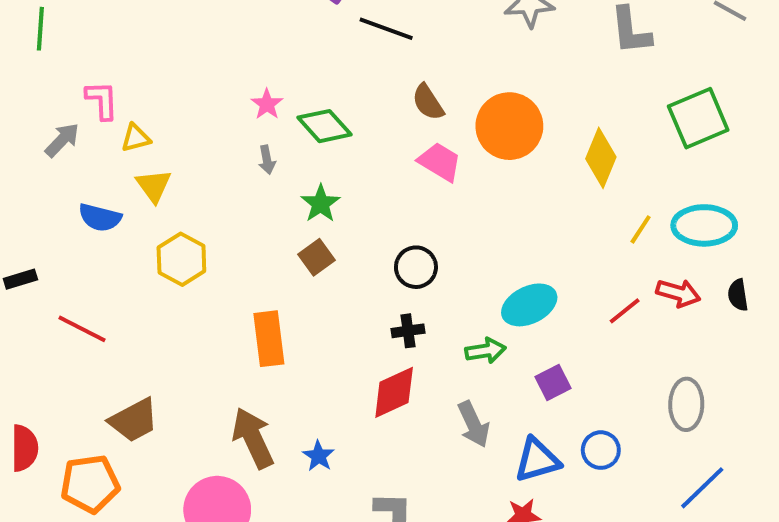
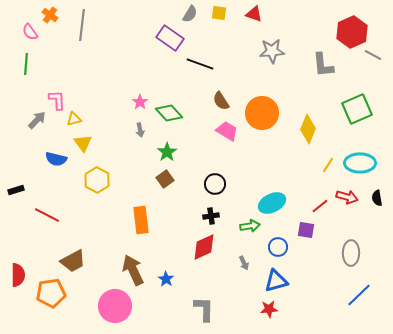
purple square: (553, 382) -> (306, 230), moved, turned 36
gray arrow: (474, 424) -> (244, 263), size x0.6
blue circle: (601, 450) -> (278, 247), moved

